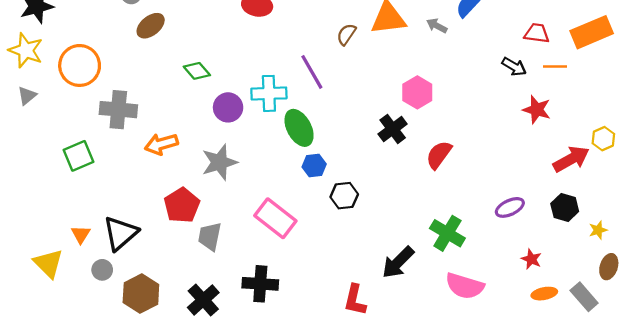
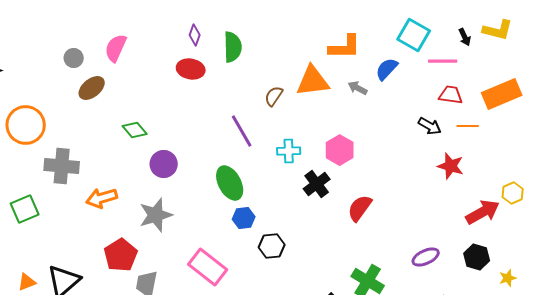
cyan cross: (269, 93) -> (289, 151), moved, size x0.7
orange triangle: (81, 234) -> (27, 282), turned 36

